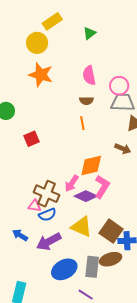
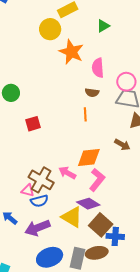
orange star: (41, 75) -> (71, 52), moved
pink arrow: (72, 183) -> (67, 173), turned 78
purple diamond: (86, 196) -> (88, 204), moved

